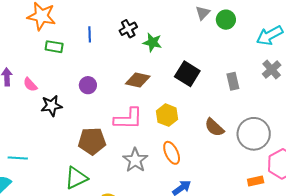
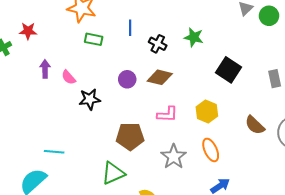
black cross: (128, 29) -> (158, 44), moved, turned -36
brown diamond: (138, 80) -> (160, 77), moved
pink L-shape: (128, 119) -> (167, 114), size x0.7

